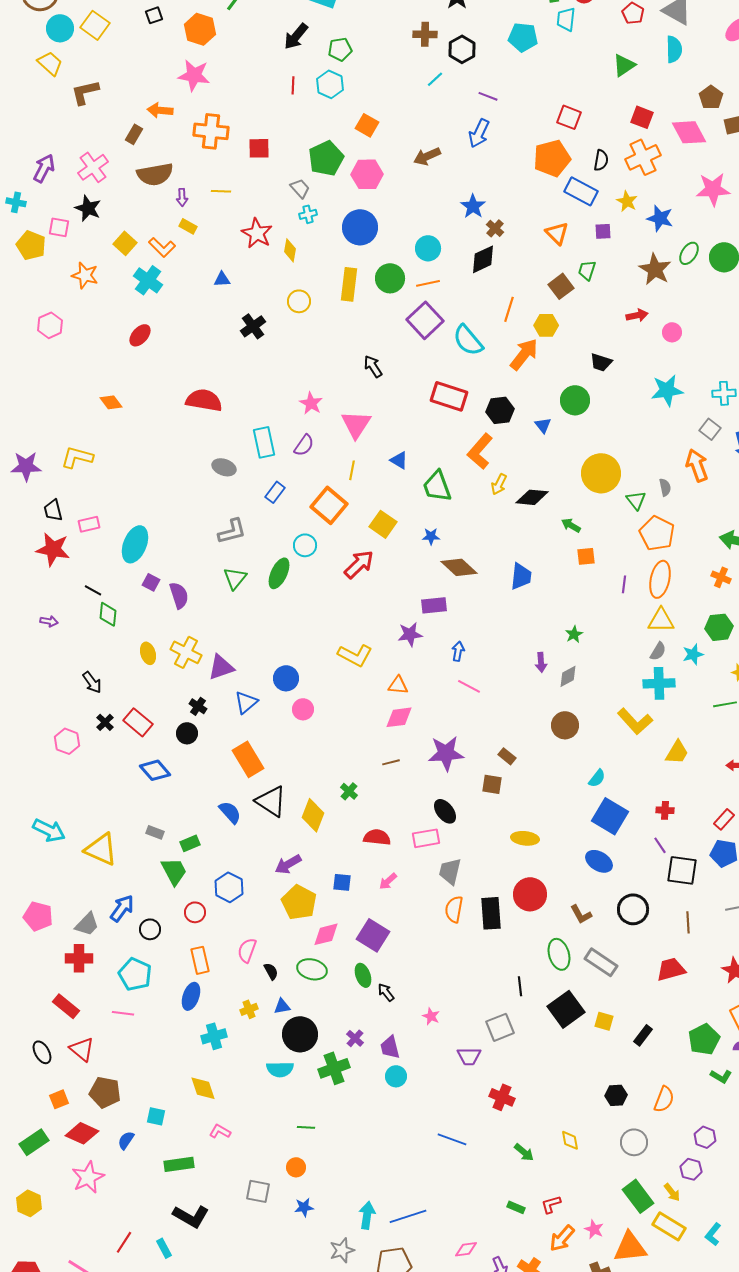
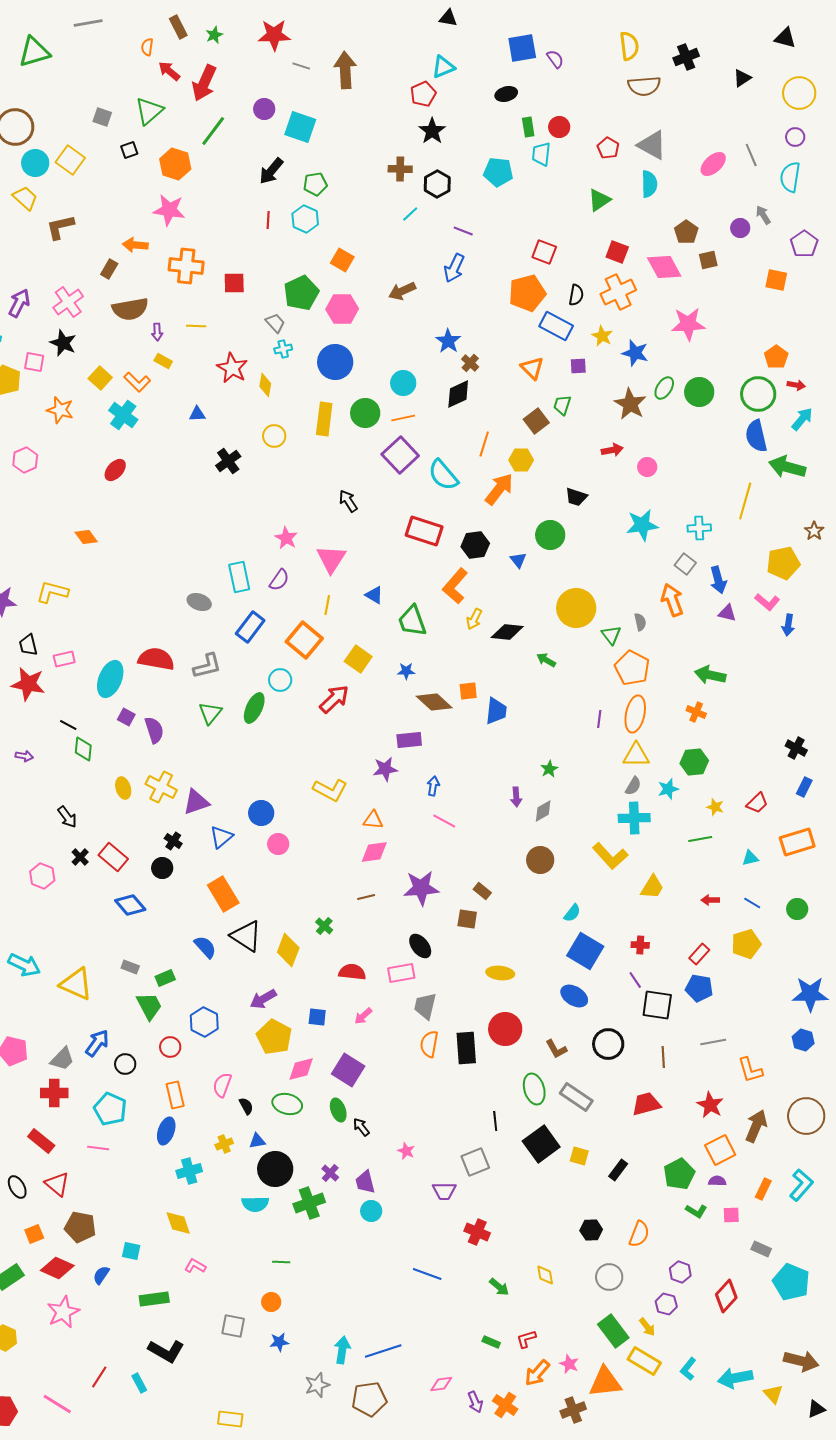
red semicircle: (204, 400) -> (156, 659), moved
blue rectangle: (275, 492) -> (250, 627), size x1.4
orange square: (586, 556) -> (468, 691), moved

